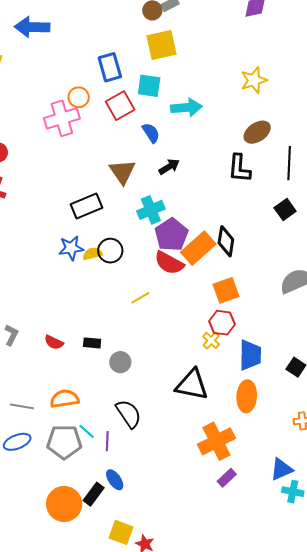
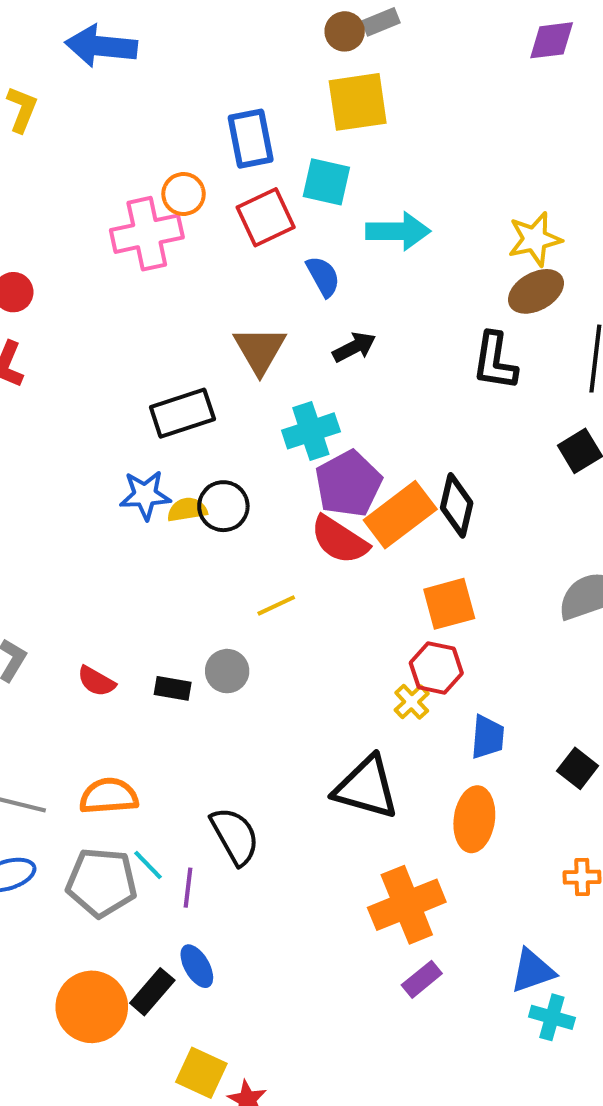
yellow star: (254, 80) -> (535, 239), moved
blue trapezoid: (250, 355) -> (488, 737), size x0.7
gray circle: (120, 362) -> (227, 671), moved

